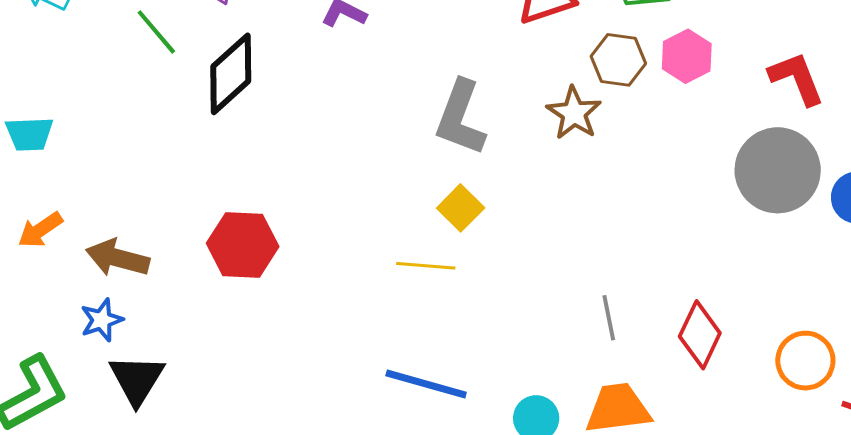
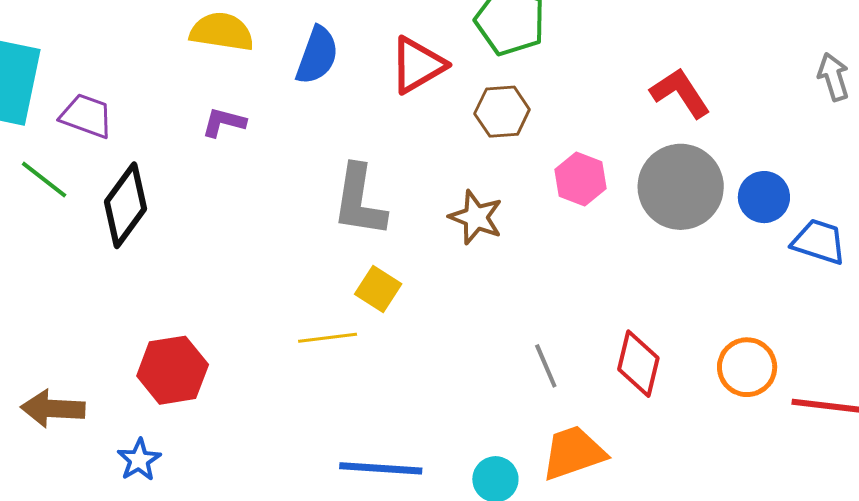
pink hexagon: (687, 56) -> (581, 179), moved
brown star: (574, 113) -> (476, 217), moved
yellow line: (426, 266) -> (328, 338), moved
blue star: (102, 320) -> (139, 460), moved

